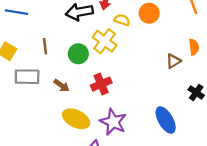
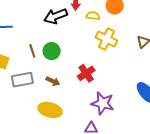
yellow cross: (105, 41) -> (106, 39), moved
green circle: (78, 54) -> (52, 51), moved
yellow ellipse: (76, 119) -> (50, 110), moved

